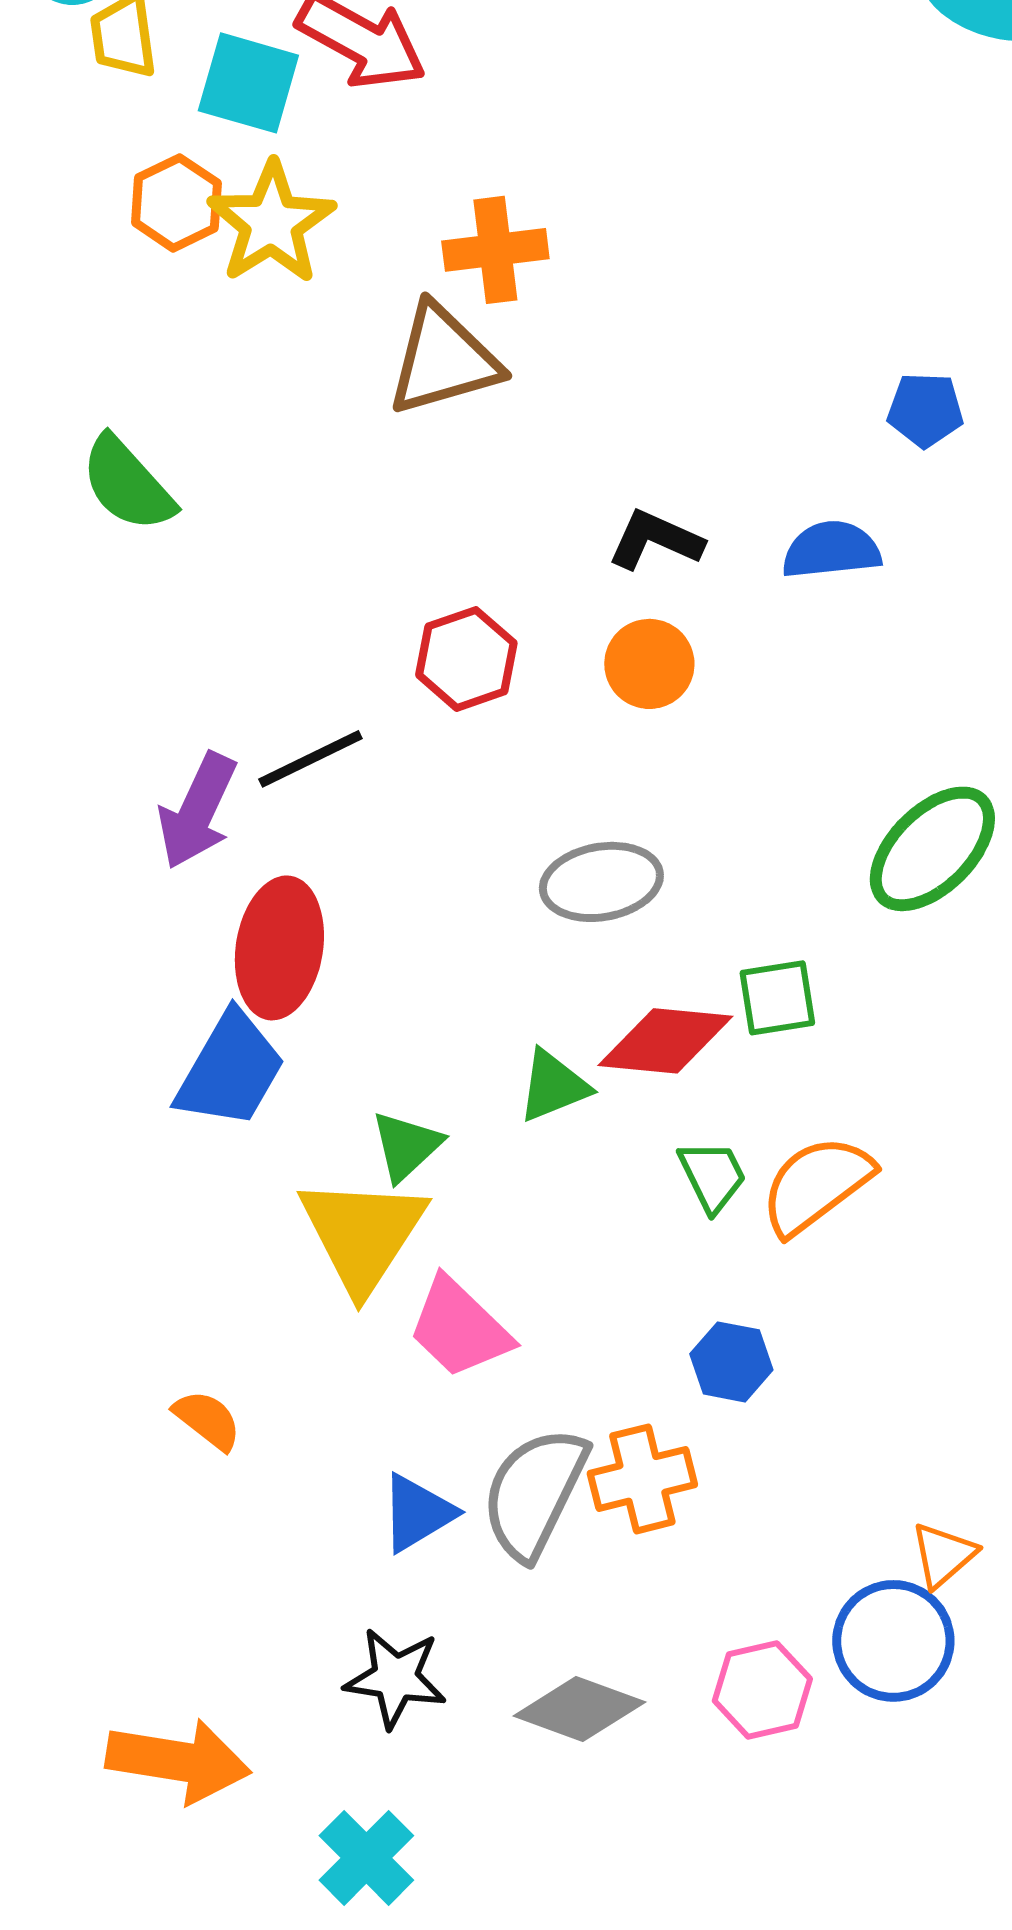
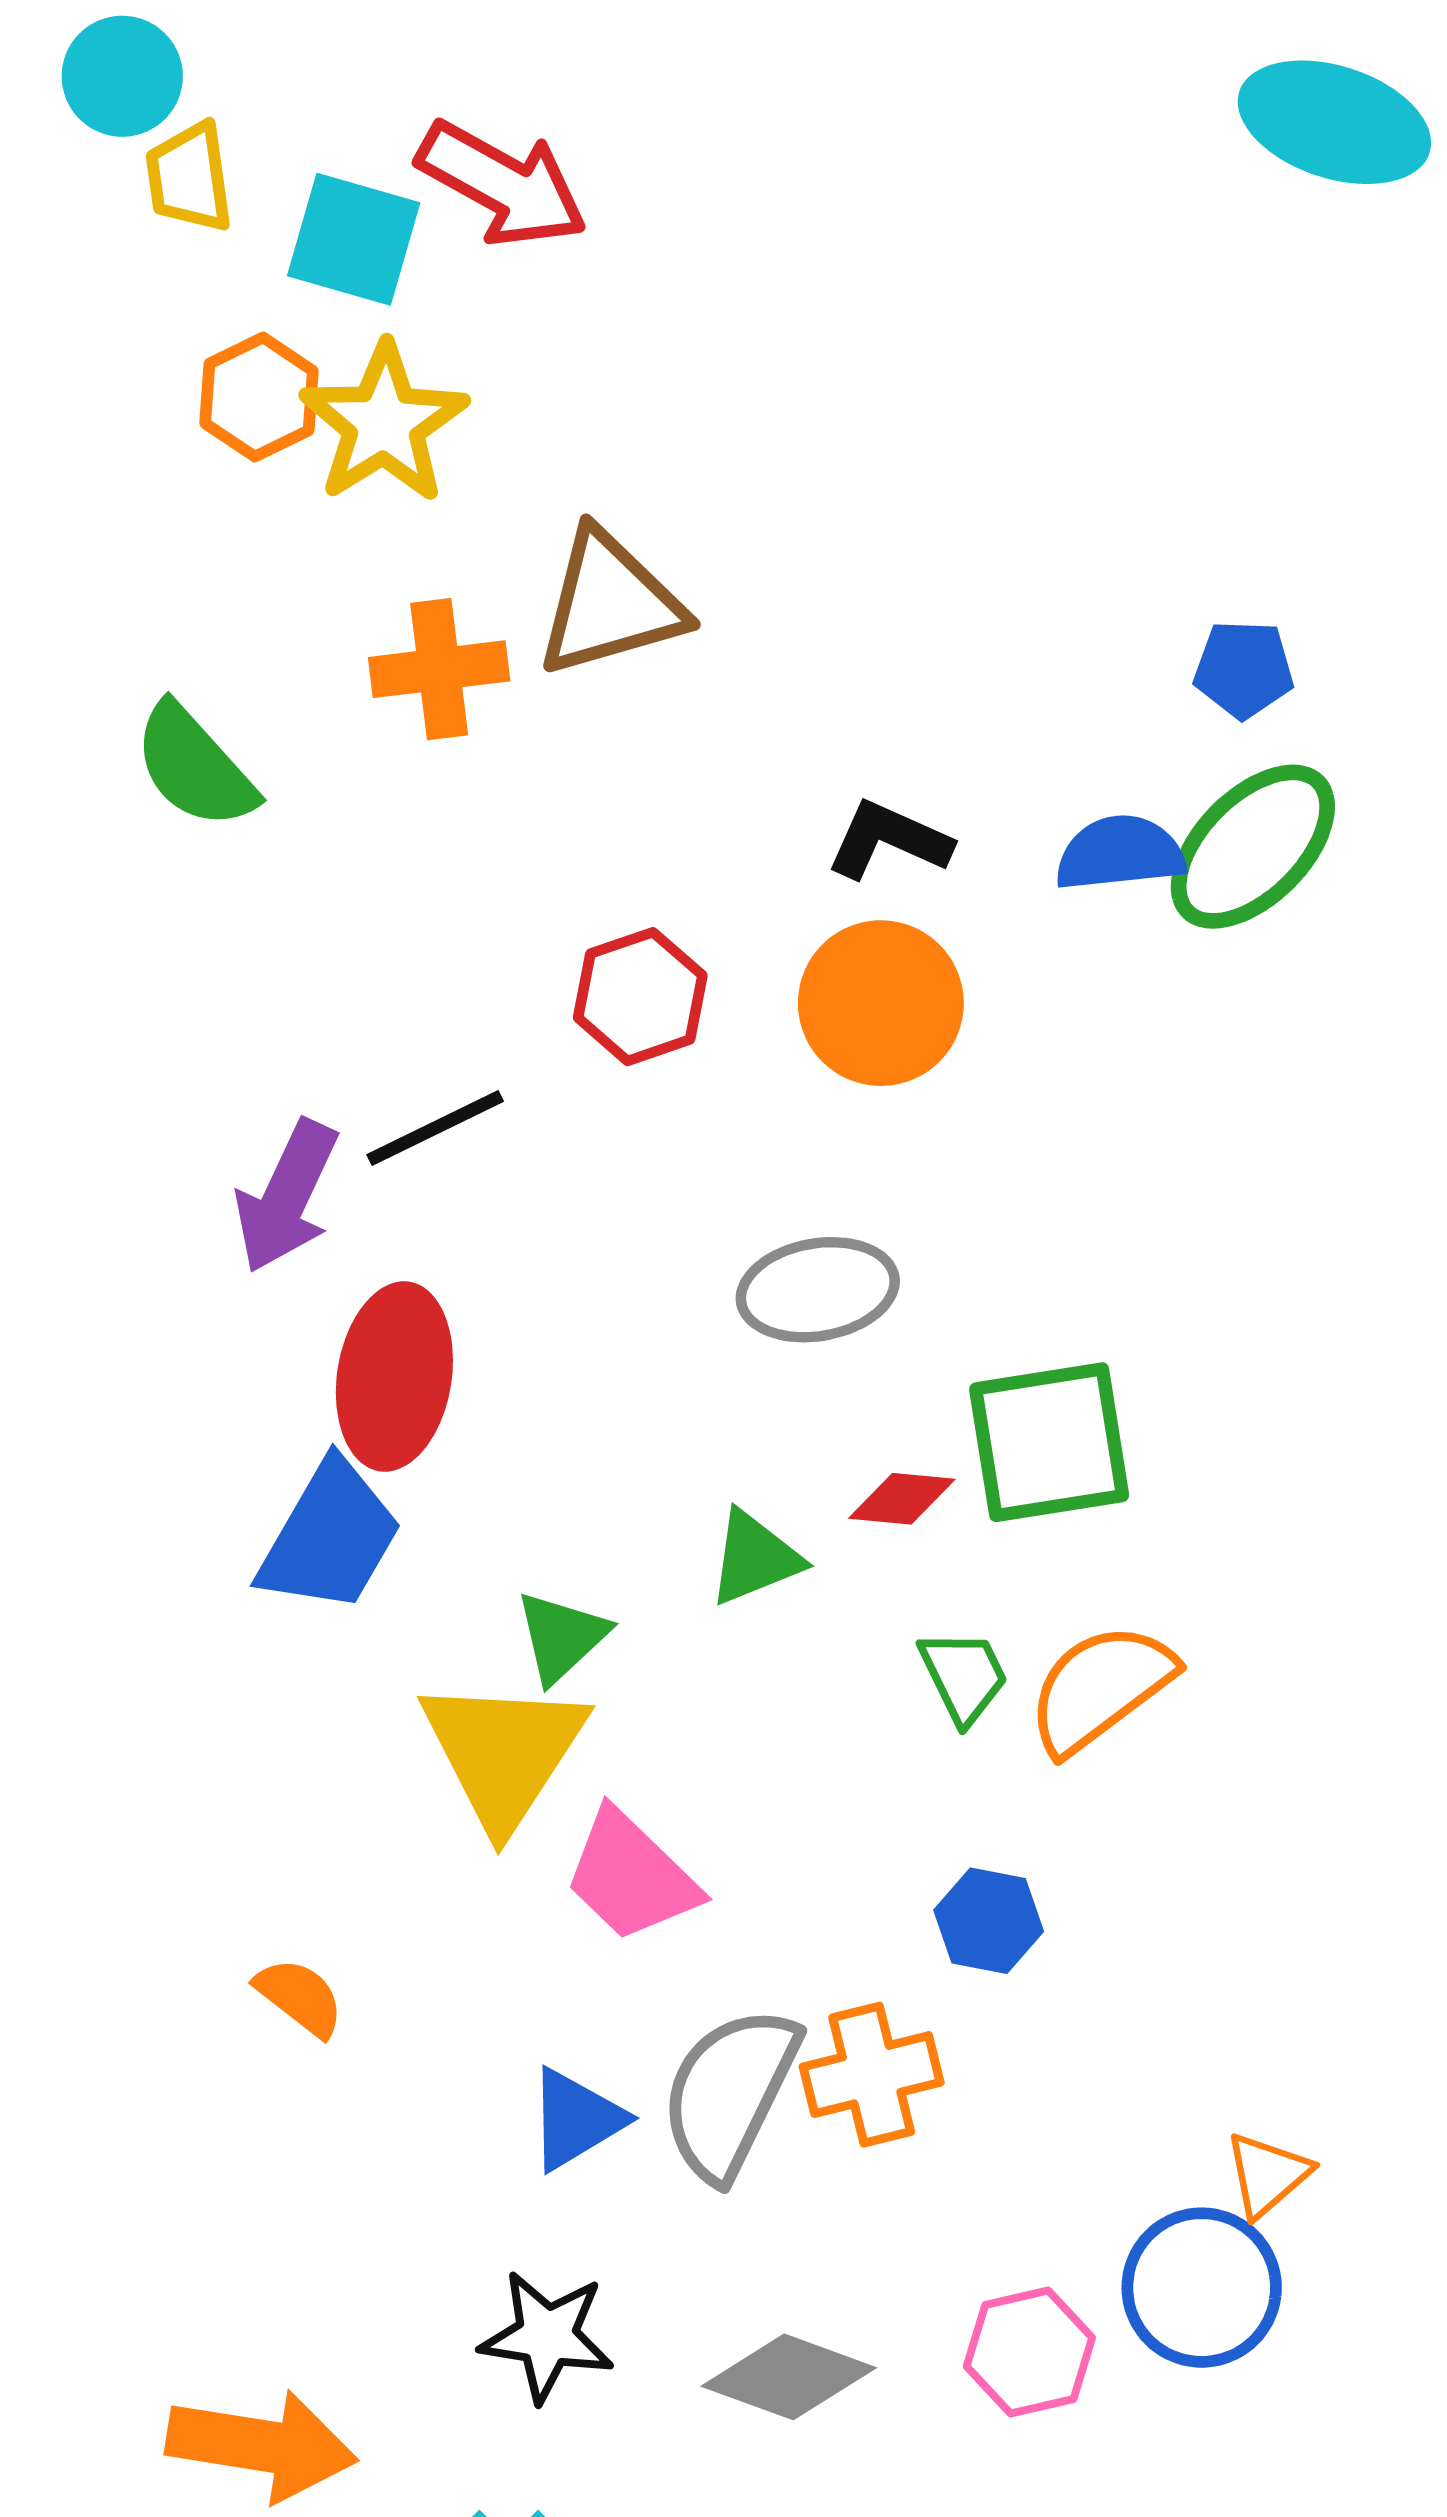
orange cross: (495, 250) -> (439, 669), moved
orange circle: (649, 664) -> (881, 1003), size x1.4
green ellipse: (932, 849) -> (1253, 847), moved
green square: (777, 998) -> (1049, 1442), size x1.6
red diamond: (665, 1041) -> (902, 1499), size x0.6

